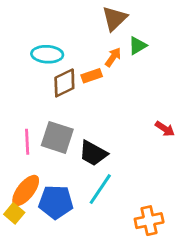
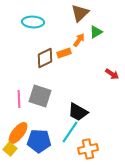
cyan ellipse: (47, 54) -> (33, 22), moved
red arrow: (165, 129) -> (112, 74), moved
black trapezoid: (93, 153) -> (78, 112), moved
orange cross: (149, 221) -> (88, 149), moved

